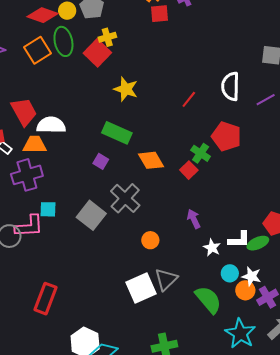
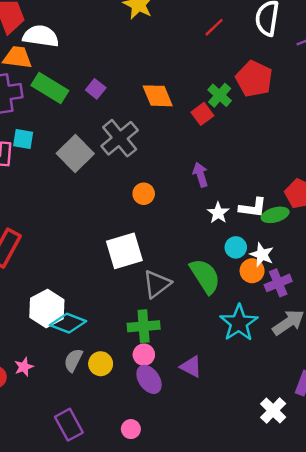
green rectangle: (117, 133) -> (50, 88), moved
gray triangle: (166, 279) -> (157, 284), moved

